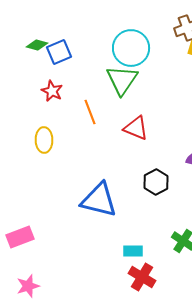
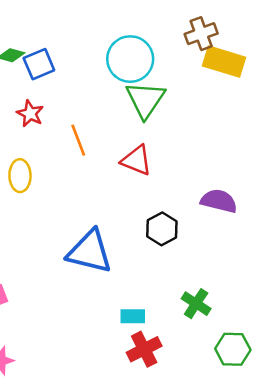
green triangle: (122, 80) -> (145, 100), moved
red cross: (142, 277) -> (144, 349), turned 32

